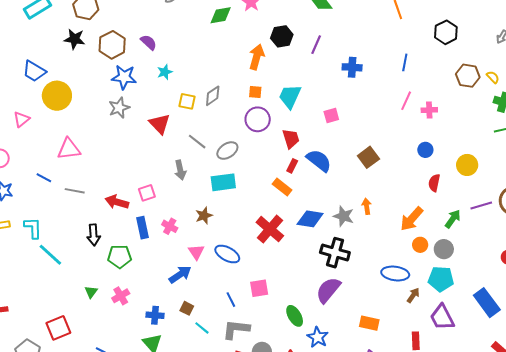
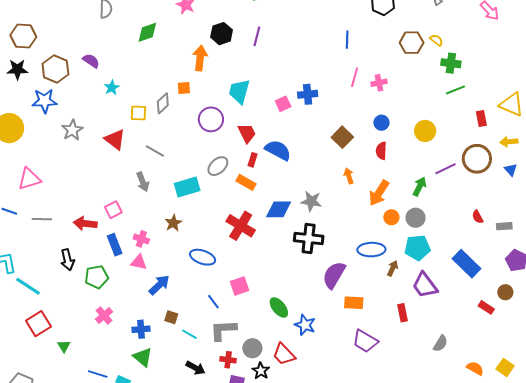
green diamond: (221, 15) -> (147, 32), moved
blue cross: (352, 67) -> (308, 94), moved
blue star: (124, 77) -> (44, 101), moved
orange square: (255, 92) -> (184, 88), moved
gray ellipse: (227, 151) -> (218, 166), moved
brown square: (368, 157) -> (342, 137), moved
red semicircle: (434, 183) -> (381, 151), moved
orange arrow: (367, 206) -> (349, 176), moved
pink triangle: (196, 252) -> (139, 262), moved, turned -36
purple semicircle: (328, 290) -> (334, 275), moved
green triangle: (91, 292) -> (64, 346), moved
red square: (58, 328) -> (38, 324), moved

